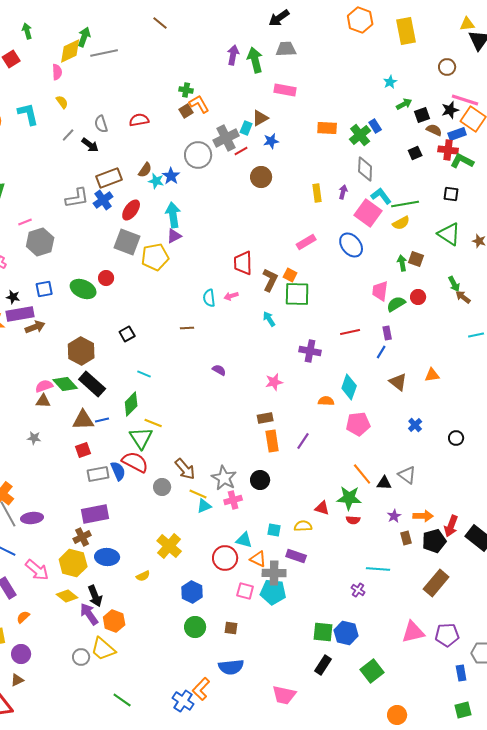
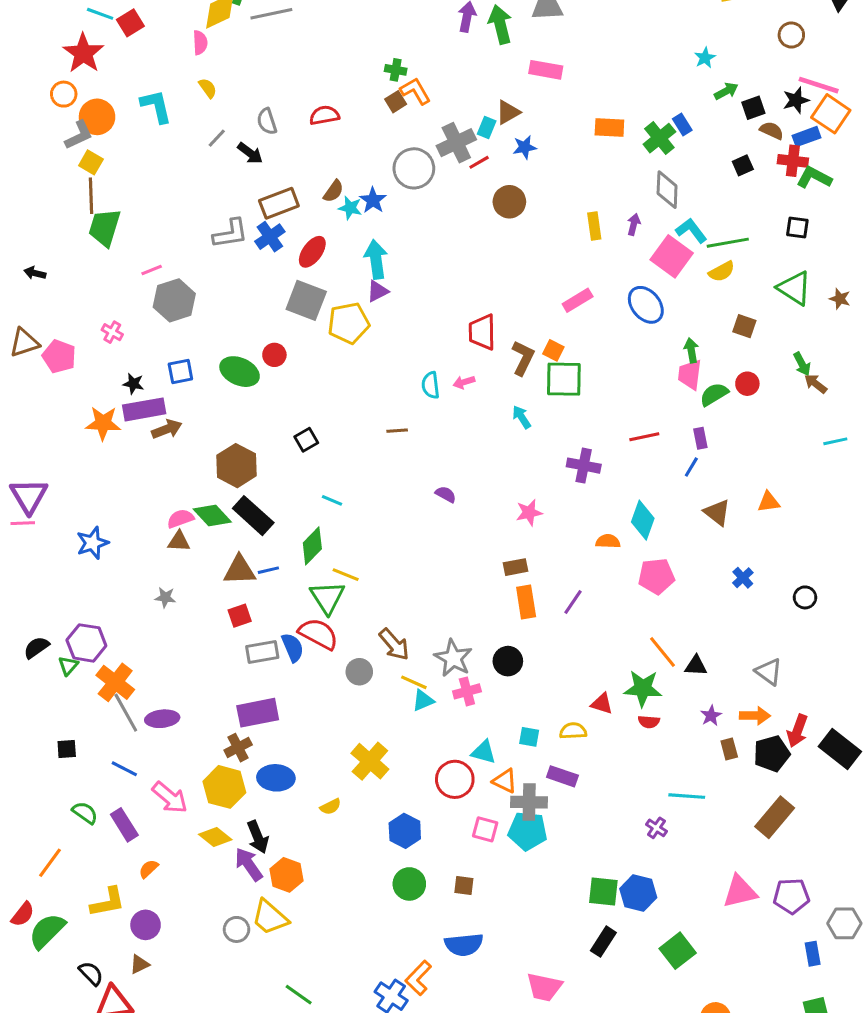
green arrow: (402, 263) -> (691, 350), moved
gray triangle: (407, 475) -> (769, 672), moved

